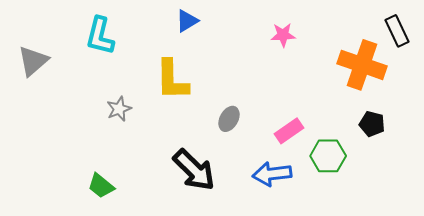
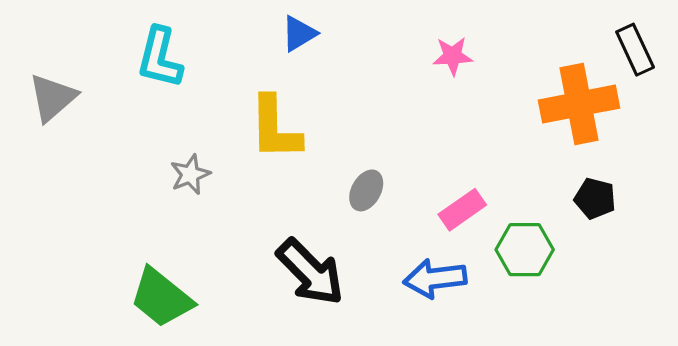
orange cross: (362, 65) -> (579, 104), turned -30
green trapezoid: (101, 186) -> (161, 298), size x1.5

